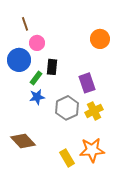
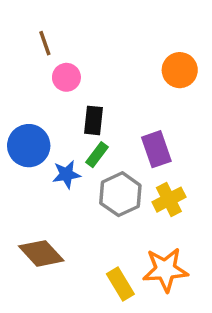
blue circle: (19, 60) -> (29, 146), moved
green rectangle: (36, 78) -> (97, 155), moved

